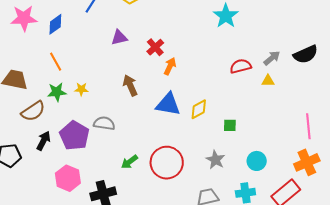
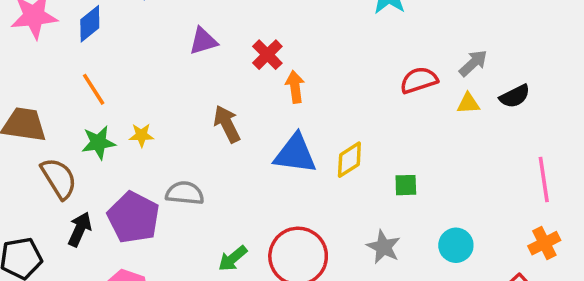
black semicircle: (306, 54) -> (515, 96), moved, size x0.7
orange arrow: (170, 66) -> (295, 87), turned -30
brown semicircle: (33, 111) -> (59, 178), turned -85
orange cross: (307, 162) -> (544, 243), size x0.7

